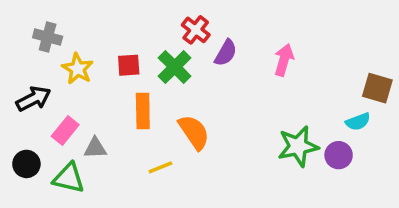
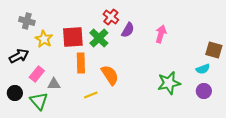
red square: (129, 65) -> (73, 37), size x1.6
purple circle: (339, 155) -> (204, 91), moved
green triangle: (69, 178) -> (39, 101), turned 36

